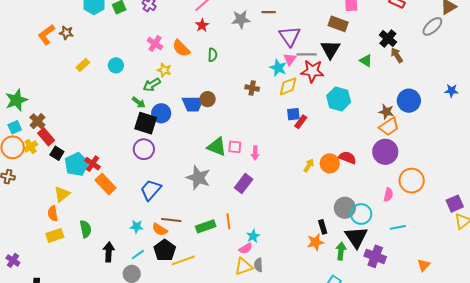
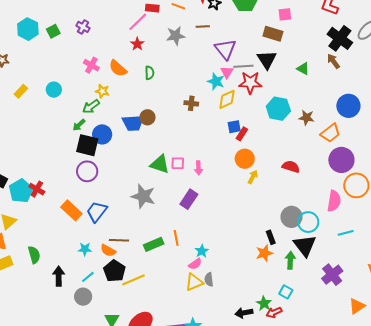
black cross: (388, 39) -> (340, 38), moved, size x1.4
green arrow: (139, 102) -> (79, 125), turned 104
brown star: (386, 112) -> (307, 118), moved
purple circle: (385, 152) -> (341, 160), moved
orange circle: (330, 163) -> (245, 159), moved
orange rectangle: (105, 184) -> (71, 210), moved
pink semicircle: (388, 195) -> (334, 201), size x1.5
purple cross: (375, 256) -> (332, 275), moved, turned 35

